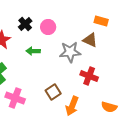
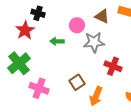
black cross: (25, 24) -> (38, 13), moved, turned -32
pink circle: (48, 27) -> (77, 25), moved
brown triangle: (90, 40) -> (102, 16), moved

